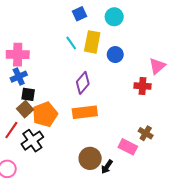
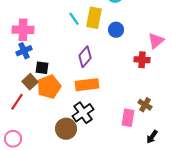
black square: (28, 94) -> (42, 68), moved
black cross: (32, 141) -> (83, 113), moved
pink rectangle: (128, 147) -> (128, 118), turned 72
brown circle: (90, 158) -> (66, 129), moved
black arrow: (107, 167) -> (152, 137), moved

